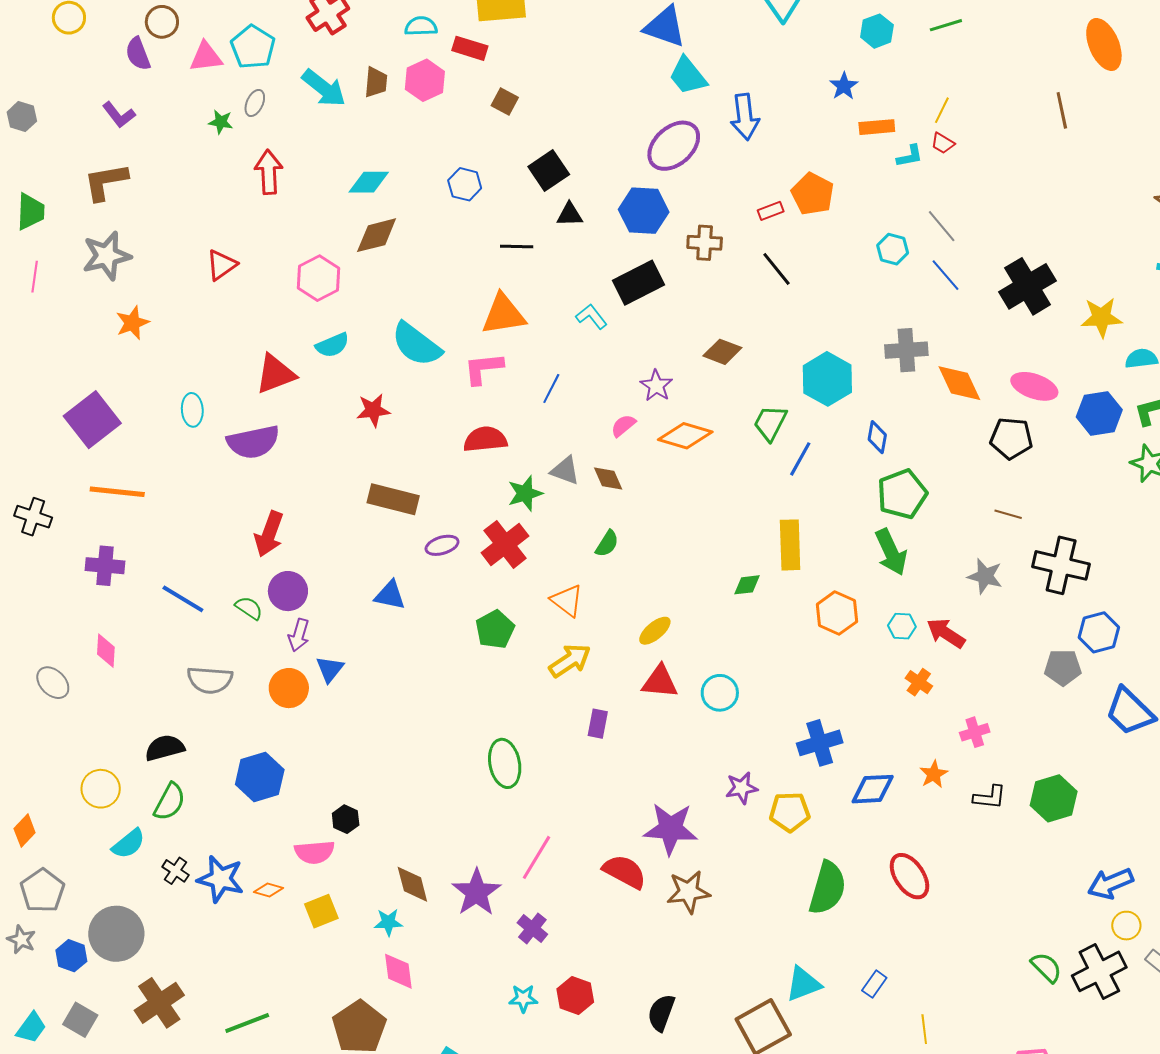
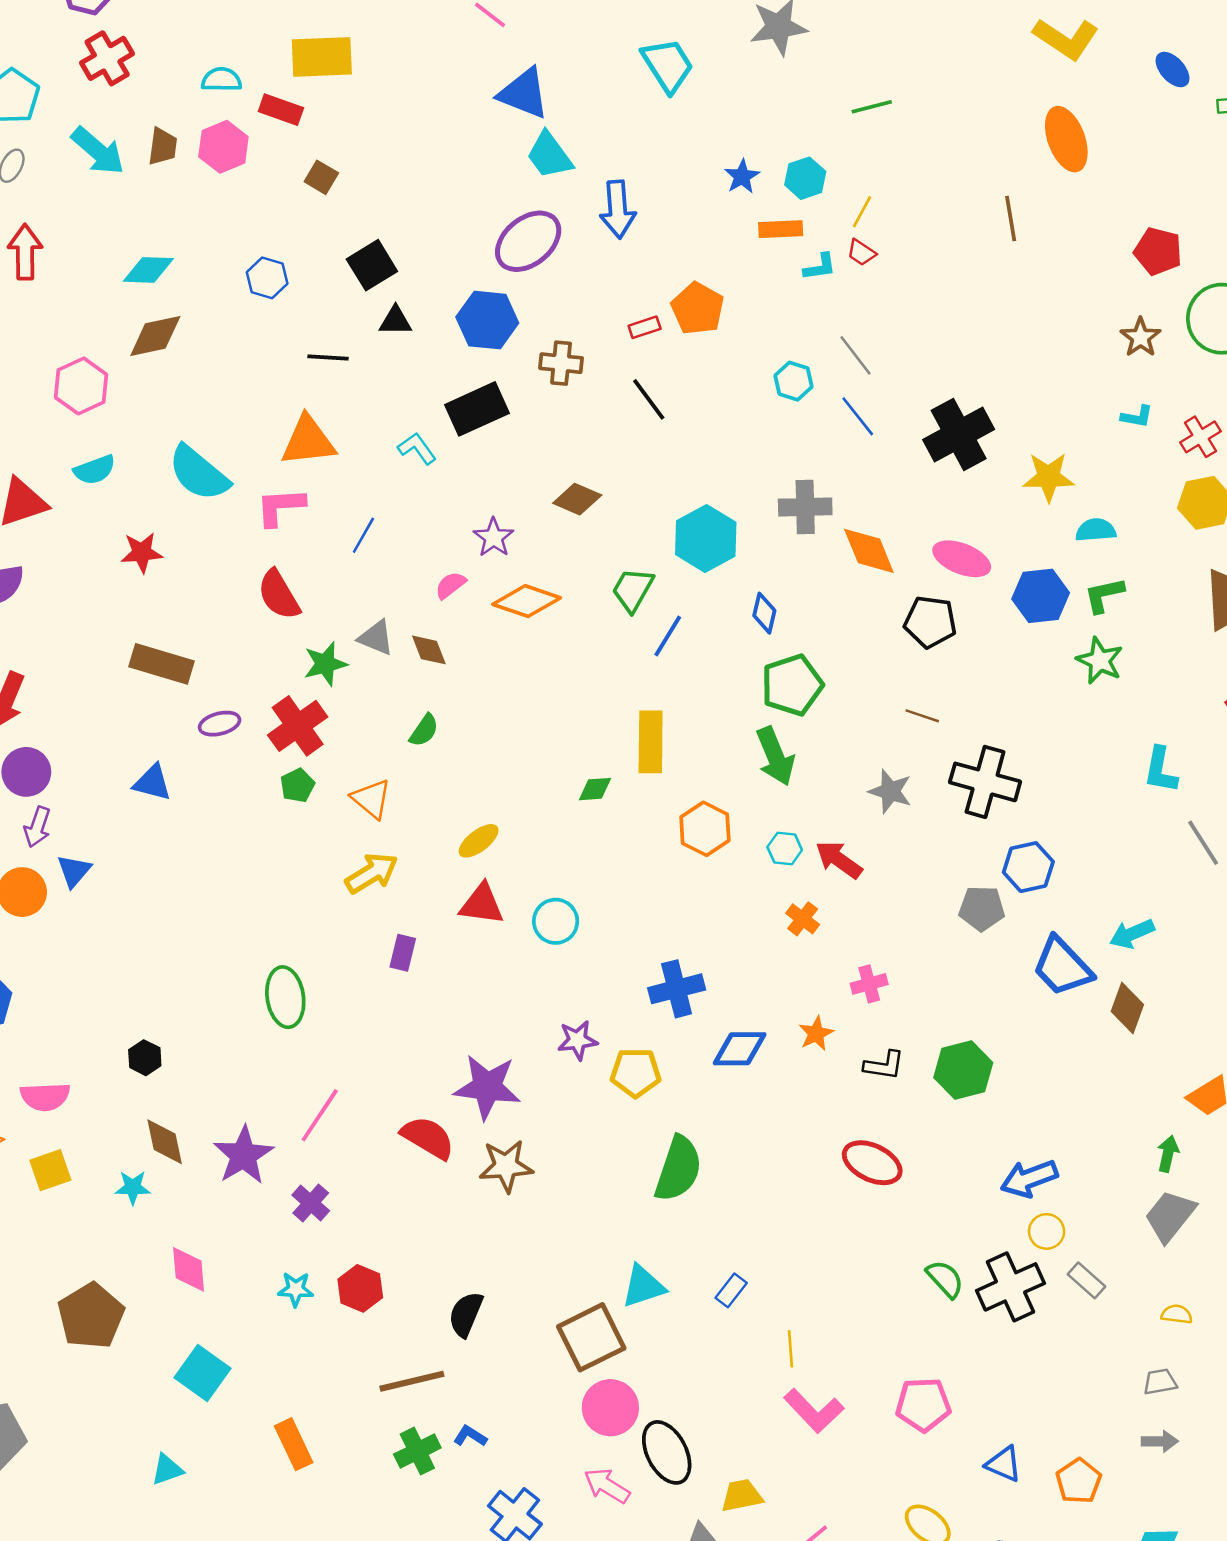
cyan hexagon: (877, 31) -> (805, 178), moved
red semicircle: (485, 439) -> (279, 595), turned -117
green pentagon: (495, 629) -> (297, 785), moved, size x0.7
black hexagon: (346, 819) -> (145, 1058), moved
red ellipse: (909, 876) -> (872, 1163), moved, turned -33
pink diamond: (398, 971) -> (189, 1269), moved

